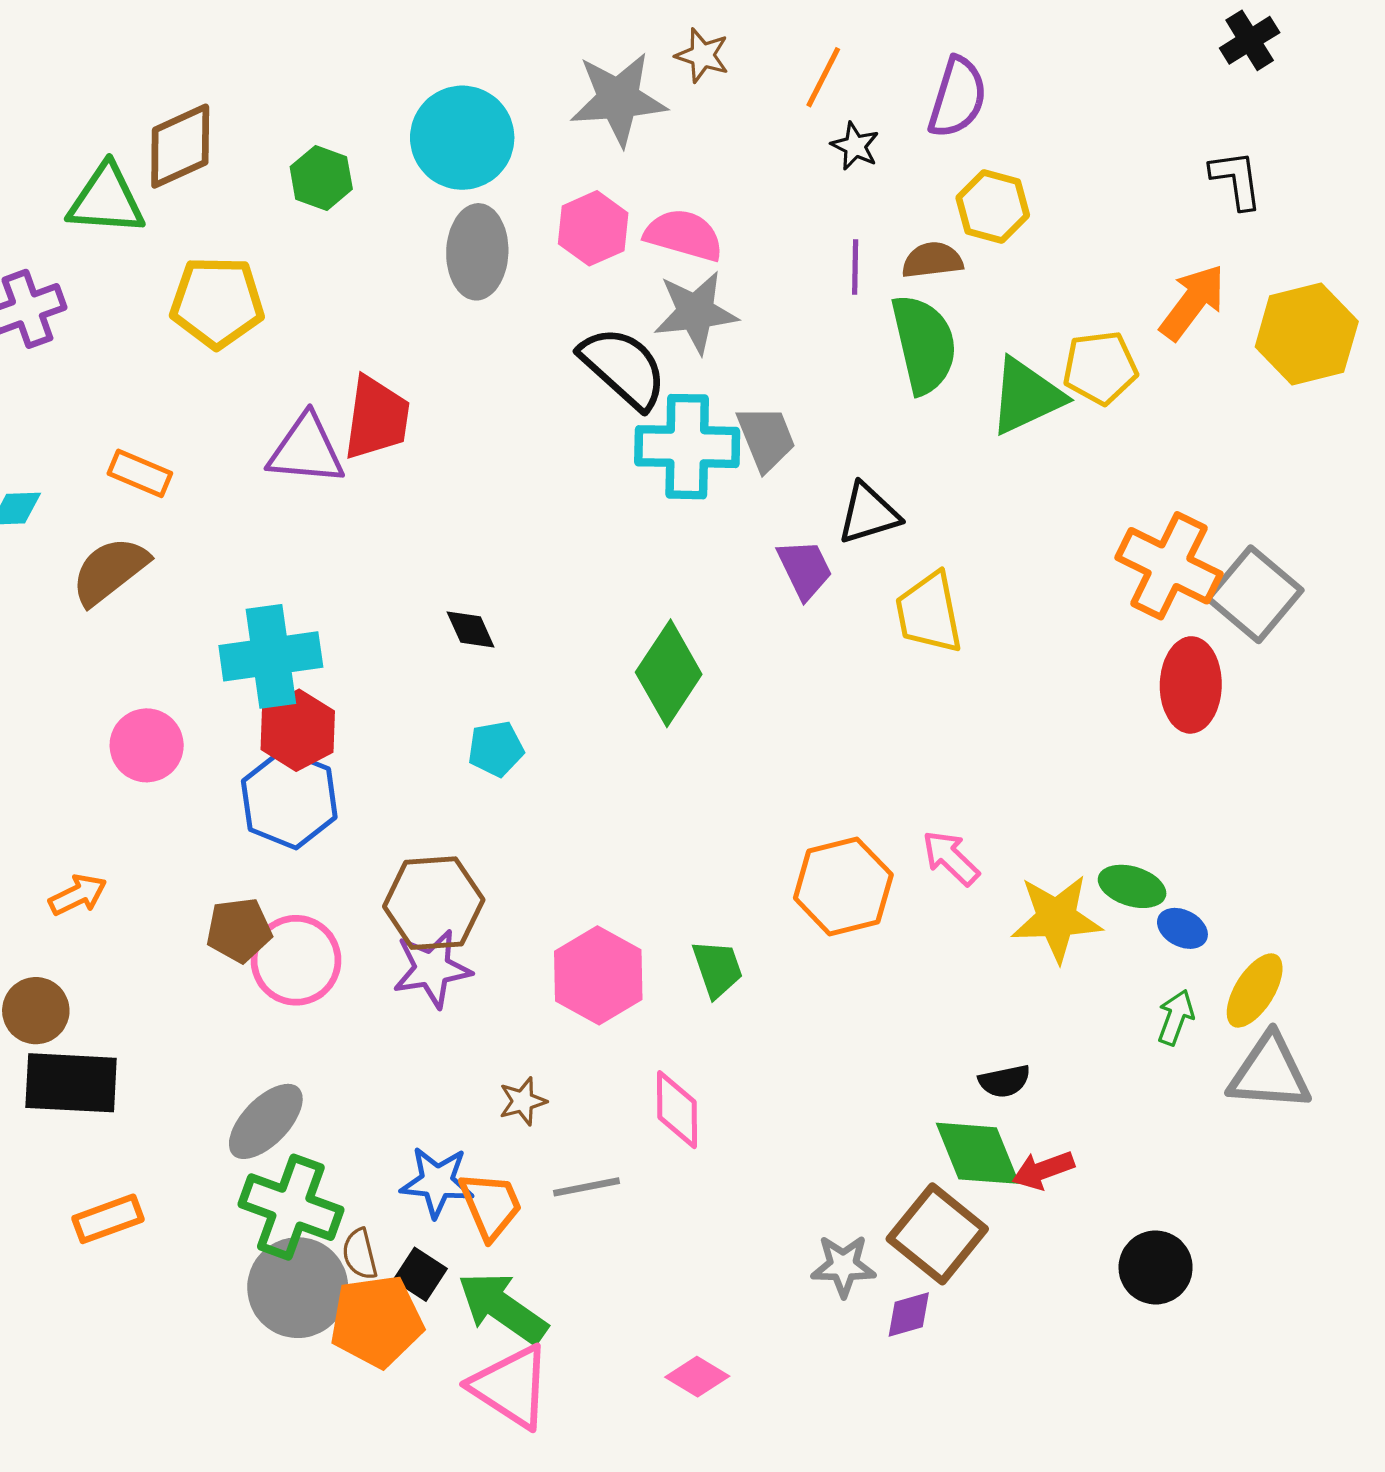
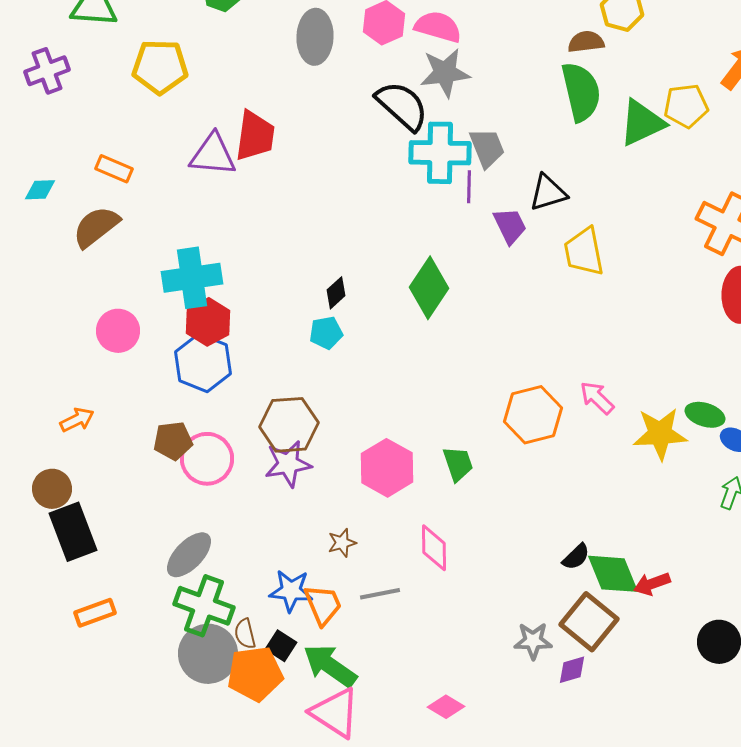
purple line: (855, 267) -> (469, 187), moved
black diamond: (471, 630) -> (336, 293), moved, turned 72
black semicircle: (1004, 1081) -> (576, 557), moved, turned -32
black rectangle: (71, 1083) -> (73, 532), turned 66

